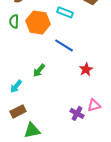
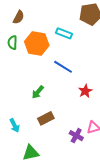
cyan arrow: (16, 86) -> (14, 125), moved, turned -64
brown rectangle: (18, 111) -> (46, 118), moved

